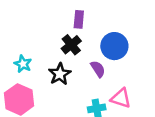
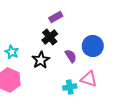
purple rectangle: (79, 19) -> (56, 17), turned 56
blue circle: (114, 46) -> (93, 46), moved

